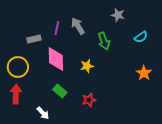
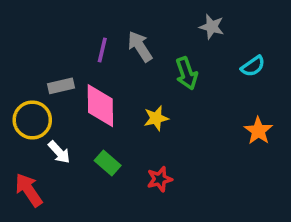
gray rectangle: (34, 39) -> (61, 86), moved
red arrow: (16, 94) -> (29, 190), moved, turned -36
white arrow: (43, 113) -> (59, 152), moved

